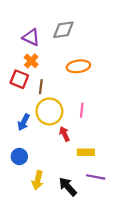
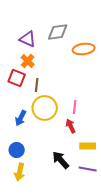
orange ellipse: (78, 66) -> (84, 49), moved
red arrow: (64, 134) -> (71, 126), moved
yellow rectangle: (86, 152) -> (88, 146), moved
yellow arrow: (38, 180) -> (20, 172), moved
black arrow: (68, 187) -> (61, 160), moved

